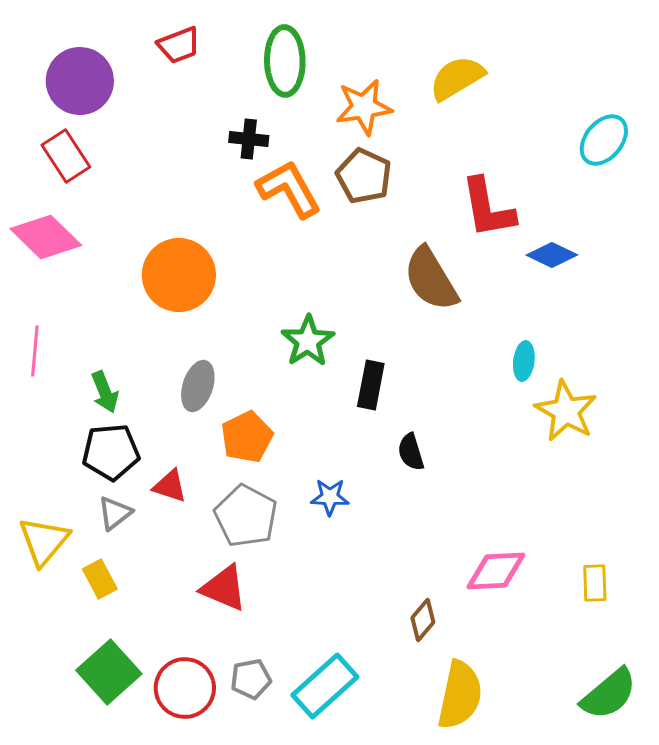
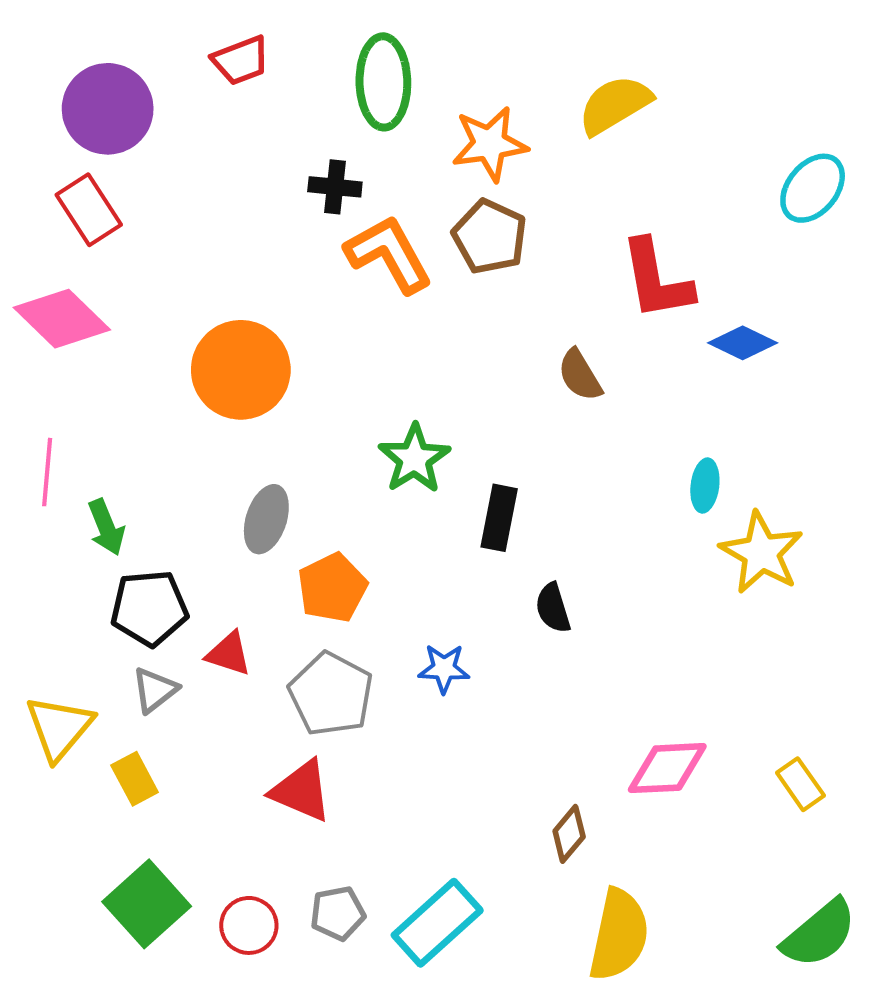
brown semicircle: (431, 279) -> (580, 375), size x0.6
green arrow: (105, 392) -> (106, 527), moved
yellow rectangle: (595, 583) -> (800, 784), turned -33
red circle: (185, 688) -> (249, 925), size x0.7

